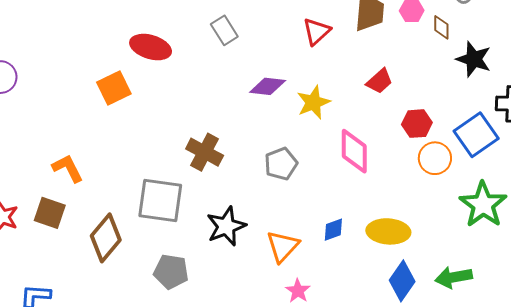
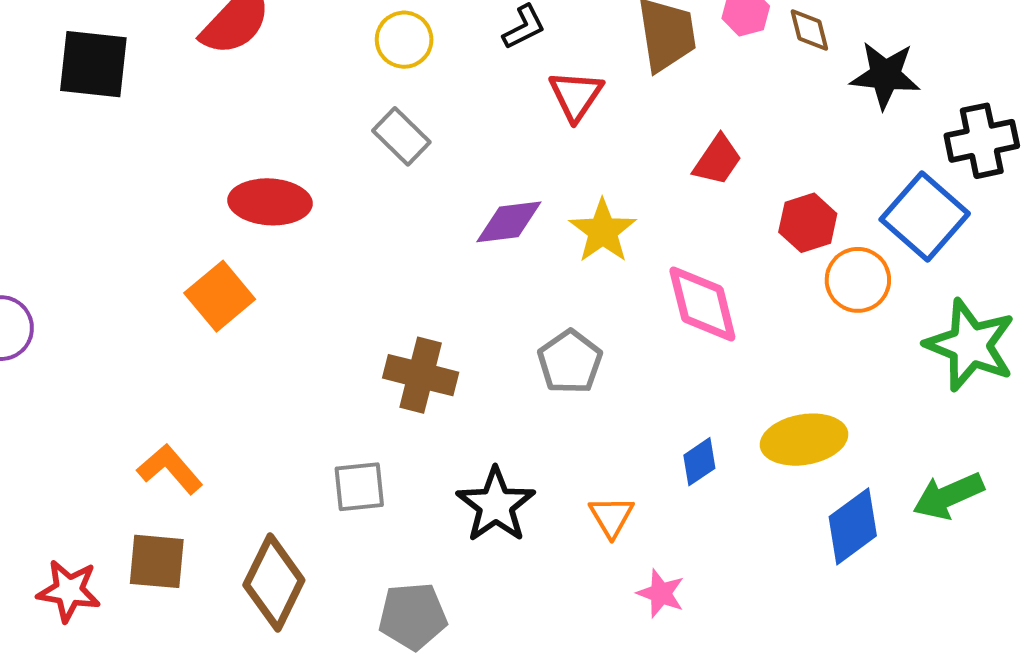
gray square: (160, 200) -> (359, 487), size x0.6
orange triangle: (283, 246) -> (612, 517), size x0.7
blue diamond: (402, 281) -> (853, 526), turned 33

